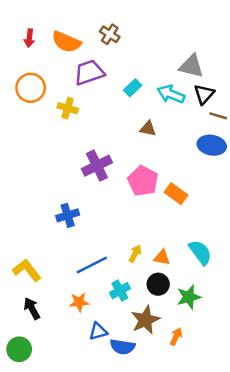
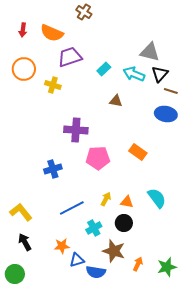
brown cross: (110, 34) -> (84, 12), moved
purple cross: (97, 166) -> (76, 130), turned 30
pink pentagon: (143, 181) -> (98, 158), moved, turned -30
green star: (189, 297) -> (167, 267), moved
orange star: (79, 302) -> (62, 246), moved
brown star: (145, 320) -> (114, 251), turned -30

